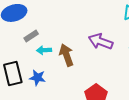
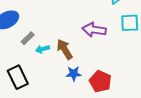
blue star: (37, 78) -> (74, 74), moved

